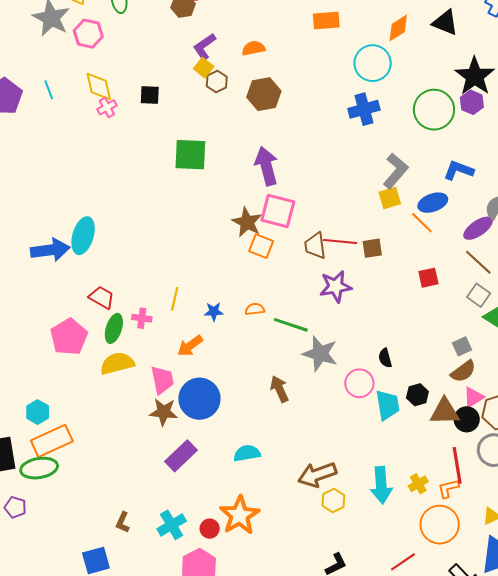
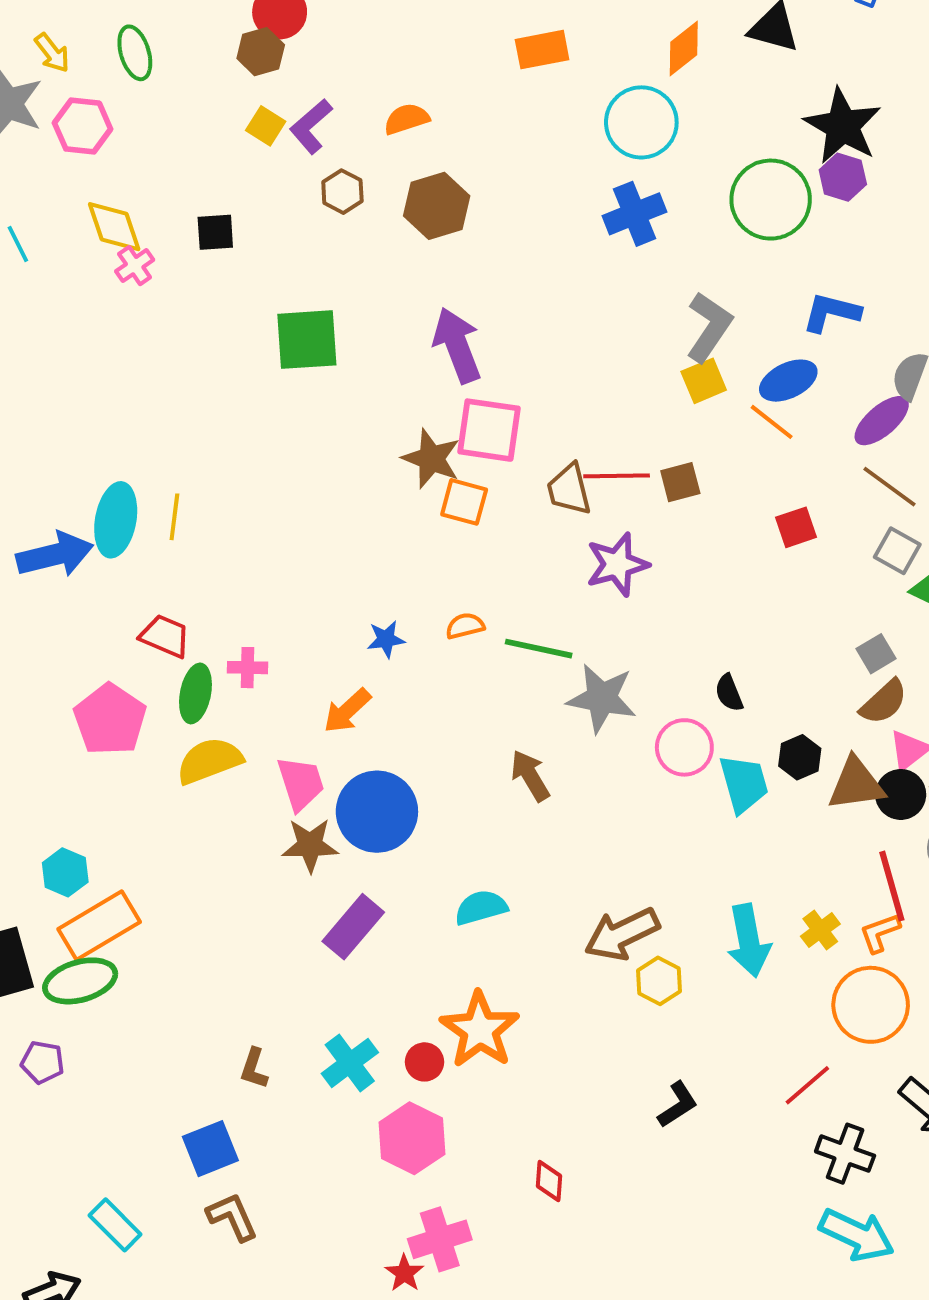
yellow square: (204, 68) -> (266, 126), moved
yellow line: (175, 299) -> (174, 517), moved

